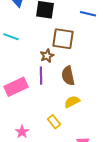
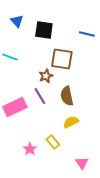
purple line: (41, 76) -> (40, 96), turned -30
pink star: (22, 132) -> (30, 149), moved

